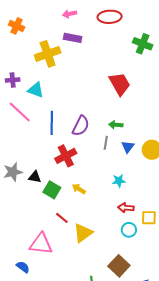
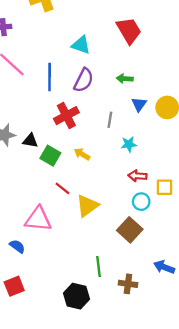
cyan triangle: (36, 90) -> (81, 45), moved
gray line: (106, 143) -> (110, 120), moved
brown square: (119, 266) -> (130, 230), moved

